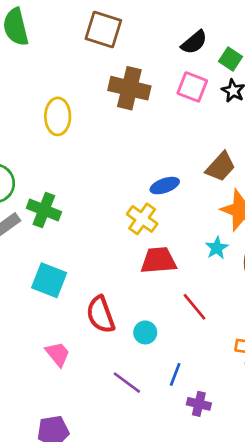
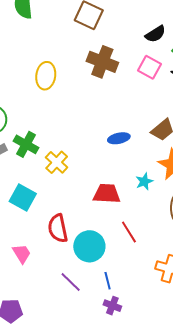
yellow cross: (142, 219) -> (57, 162), moved
cyan star: (217, 248) -> (144, 181), moved
cyan circle: (145, 332) -> (89, 246), size x1.8
blue line: (175, 374) -> (108, 281), turned -42
purple cross: (199, 404) -> (112, 306), moved

